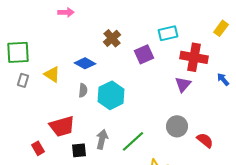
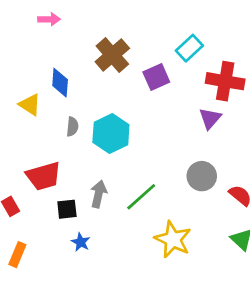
cyan rectangle: (168, 33) -> (189, 48), turned -30
brown cross: (112, 38) -> (112, 55), size x1.4
blue diamond: (85, 63) -> (60, 83), moved, turned 65

